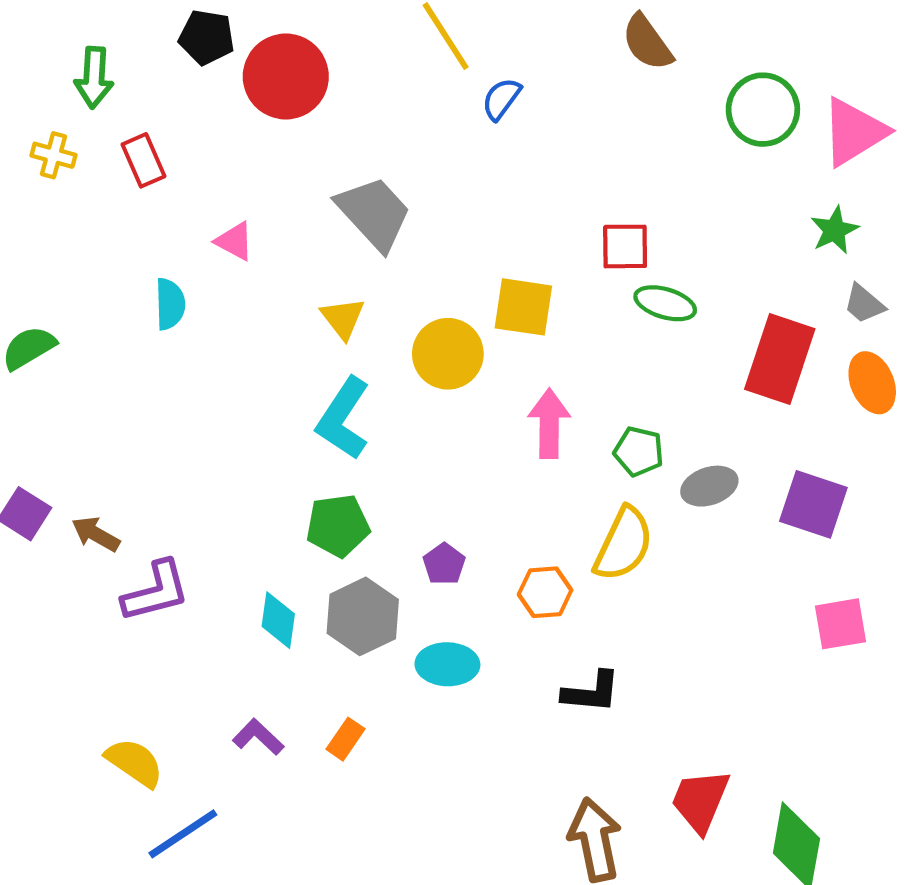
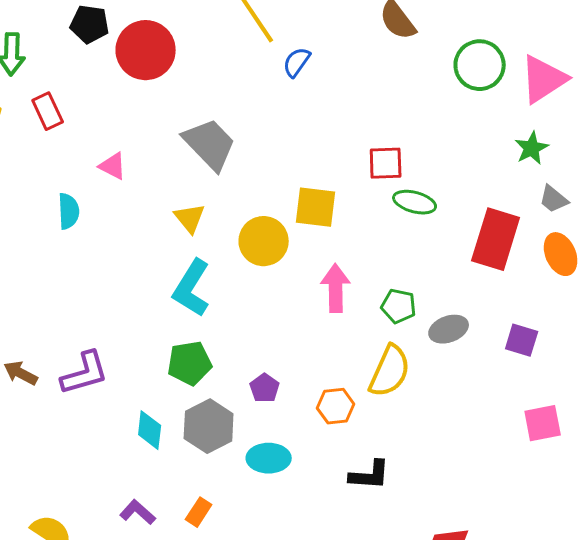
purple square: (813, 504) -> (522, 340), size x0.7
purple L-shape: (156, 591) -> (85, 373), moved

